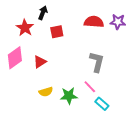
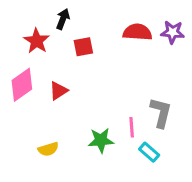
gray L-shape: (97, 62) -> (161, 113), moved
pink line: (90, 87) -> (132, 127), turned 40
yellow semicircle: (46, 92) -> (48, 149), moved

